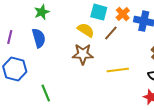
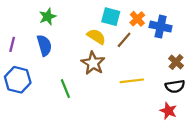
brown star: (83, 54) -> (93, 63), turned 30
green line: (46, 93) -> (65, 89), moved

